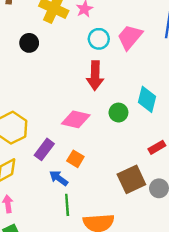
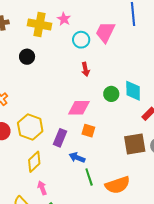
red arrow: (95, 76) -> (85, 69), size x0.6
cyan diamond: (147, 99) -> (133, 91), moved
orange square: (75, 159) -> (88, 131), moved
brown square: (131, 179) -> (135, 144), turned 30

